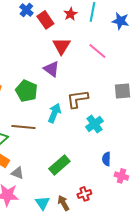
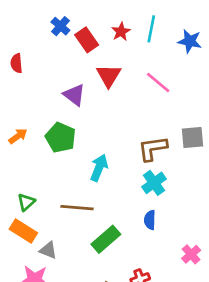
purple triangle: (51, 69) -> (74, 95), moved
brown L-shape: (77, 99) -> (153, 148), moved
brown line: (23, 127) -> (77, 208), moved
blue semicircle: (106, 159) -> (150, 220), moved
pink cross: (121, 176) -> (191, 254), turned 32

